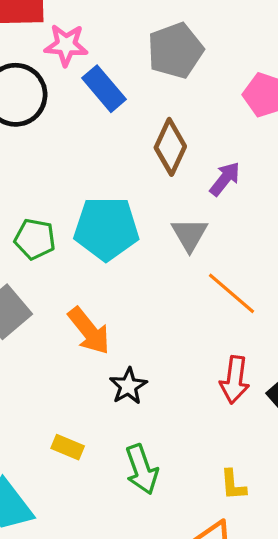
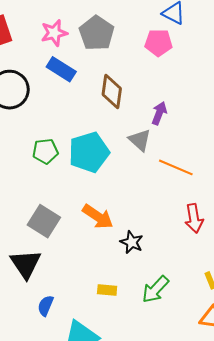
pink star: (66, 45) -> (54, 33), moved
purple arrow: (225, 179) -> (159, 113), moved
green pentagon: (35, 239) -> (45, 151), moved
green arrow: (142, 469) -> (155, 289), turned 80

